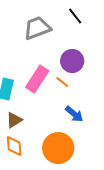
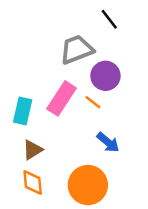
gray trapezoid: (37, 28) -> (77, 49), moved

